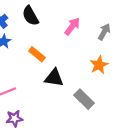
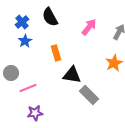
orange rectangle: (37, 54) -> (56, 53), turned 35
gray rectangle: (84, 99) -> (89, 95), moved

